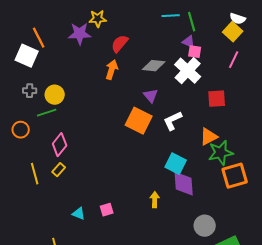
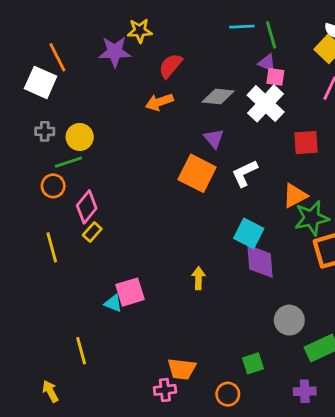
orange arrow: (112, 70) -> (159, 102), turned -126
orange circle: (21, 130) -> (53, 186), moved
yellow rectangle: (59, 170) -> (92, 232), moved
yellow arrow: (155, 200) -> (198, 278), moved
pink square: (107, 210) -> (130, 292), moved, size x1.5

